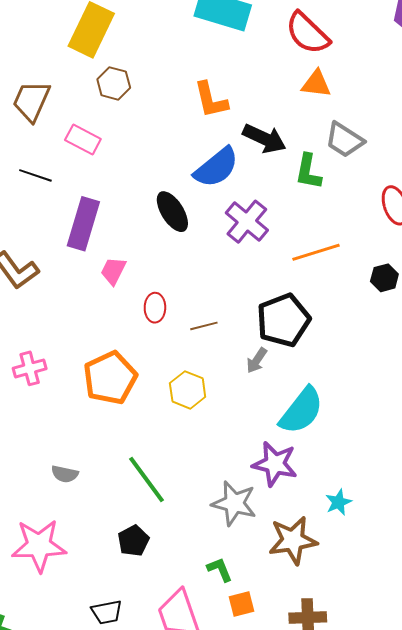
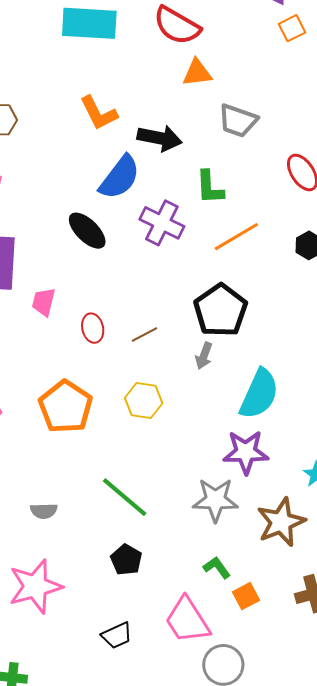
green L-shape: (308, 172) -> (210, 187), moved

